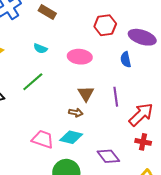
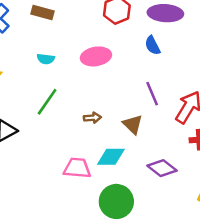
brown triangle: (86, 94) -> (133, 124), moved
brown arrow: (76, 113) -> (92, 118), moved

